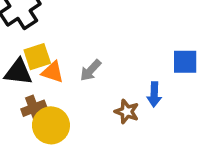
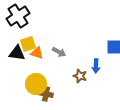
gray arrow: (91, 70) -> (59, 52), turned -104
brown cross: (34, 108) -> (46, 94), moved, turned 32

